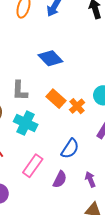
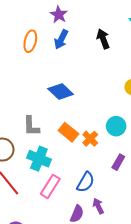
pink rectangle: (33, 166) -> (50, 186), moved
purple arrow: (90, 179) -> (98, 206), moved

